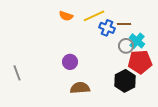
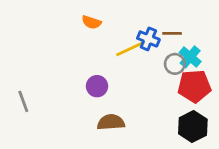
yellow line: (94, 16) -> (130, 49), moved
black hexagon: (125, 81) -> (193, 126), moved

